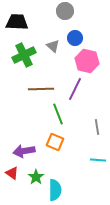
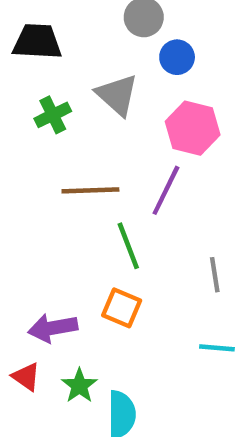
blue circle: (75, 38) -> (177, 57), moved
gray triangle: (53, 46) -> (117, 95), size x1.5
green cross: (24, 55) -> (53, 115), size x0.7

